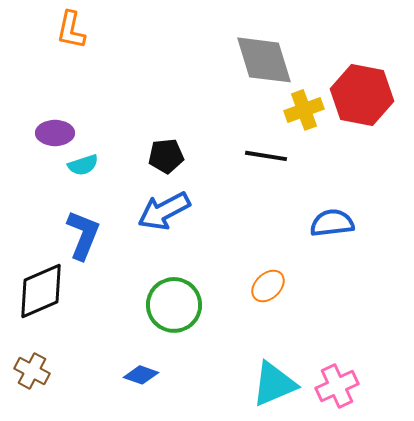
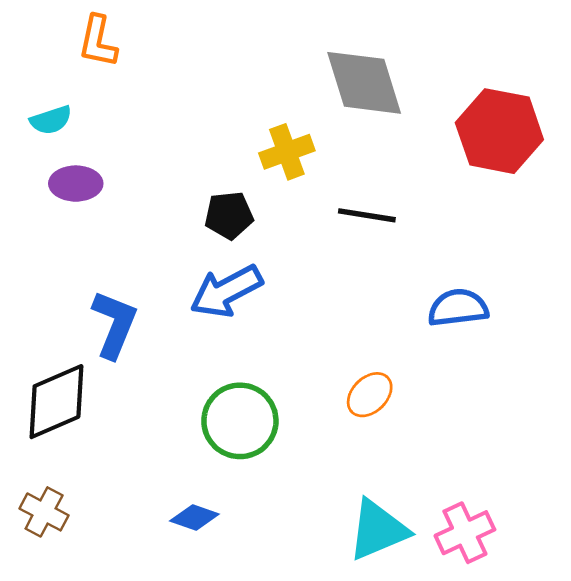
yellow cross: (304, 110) -> (287, 152), moved
cyan semicircle: (83, 165) -> (51, 120), moved

